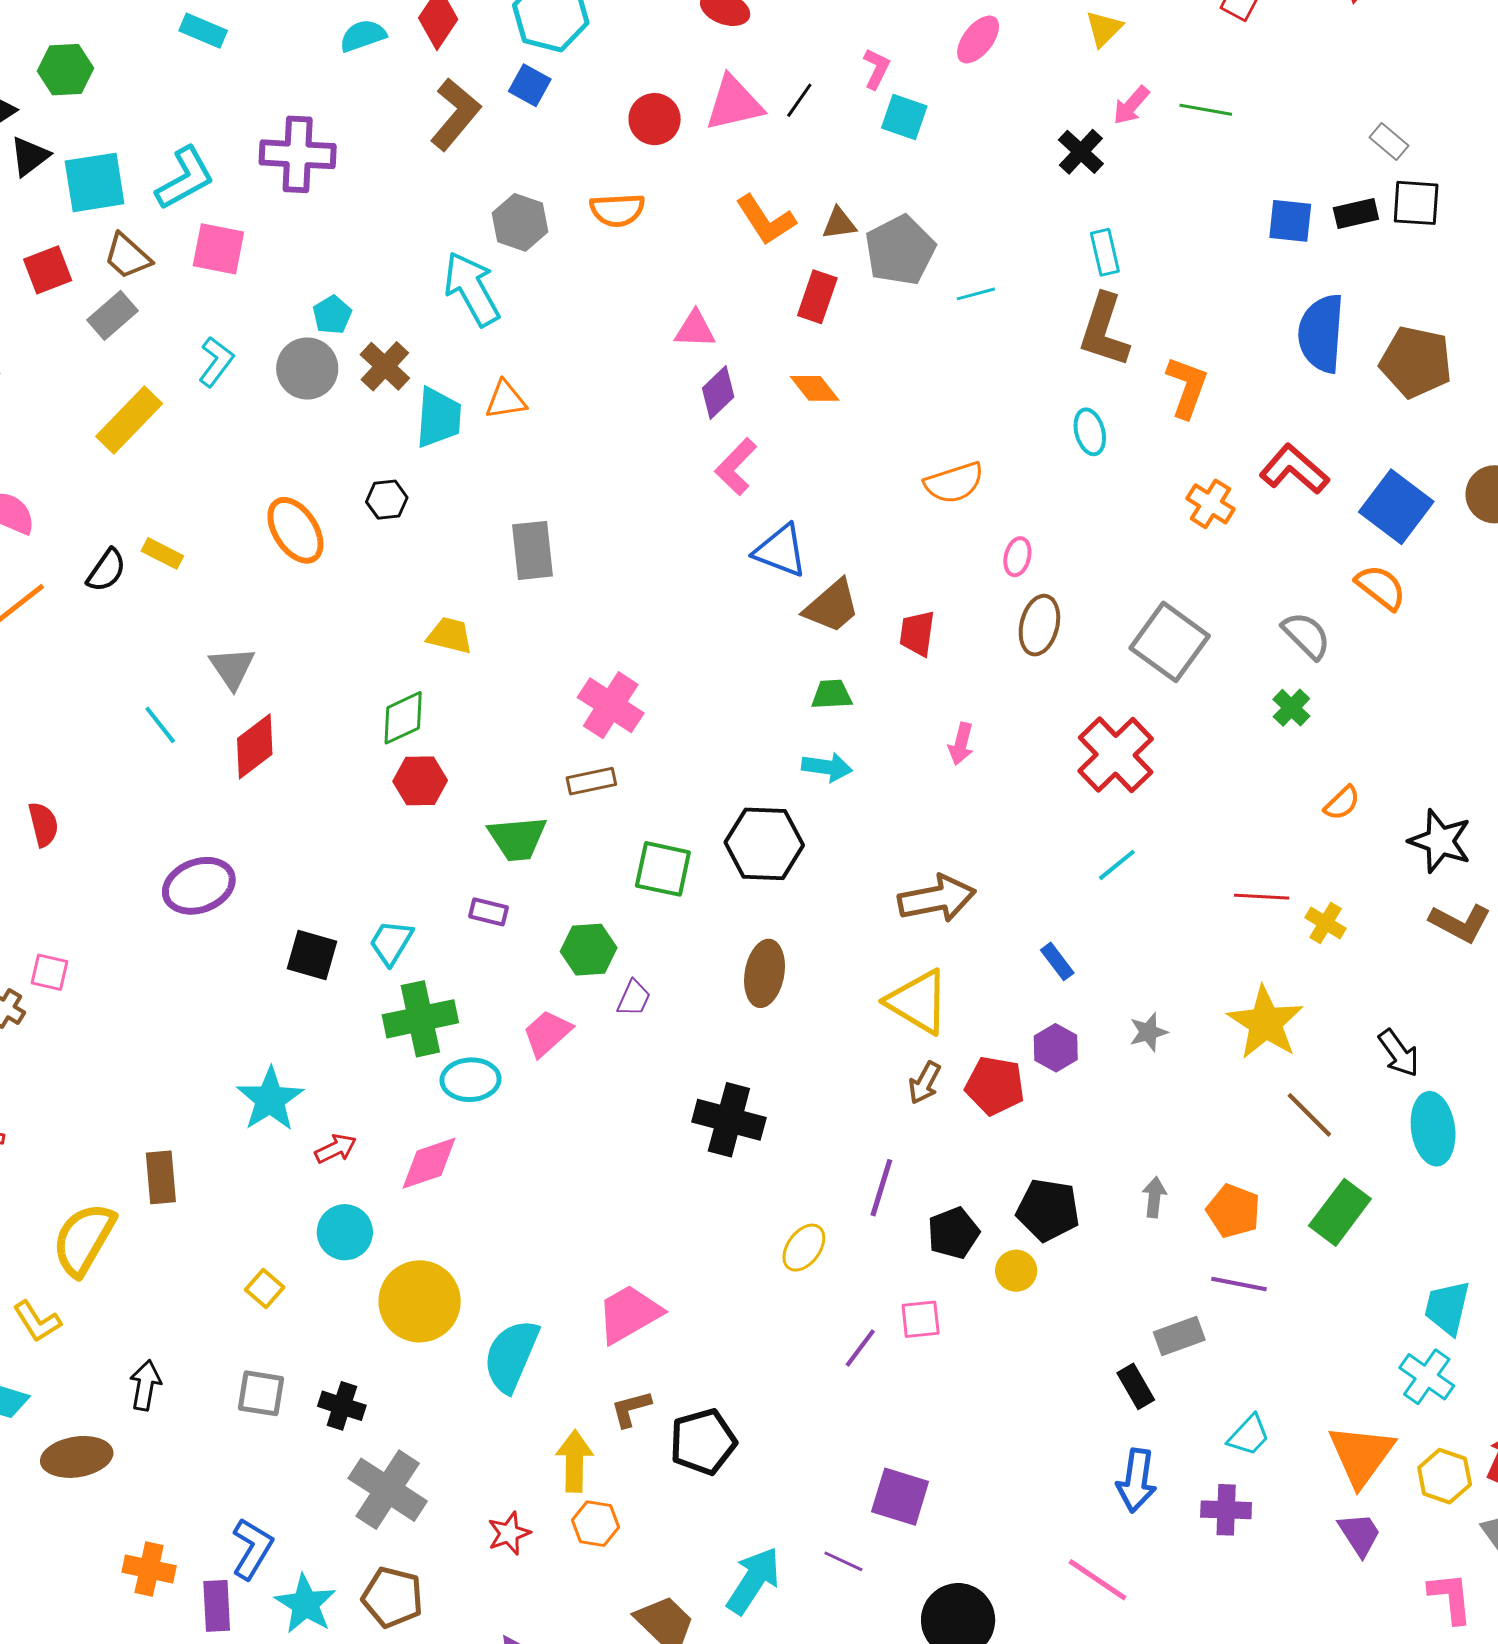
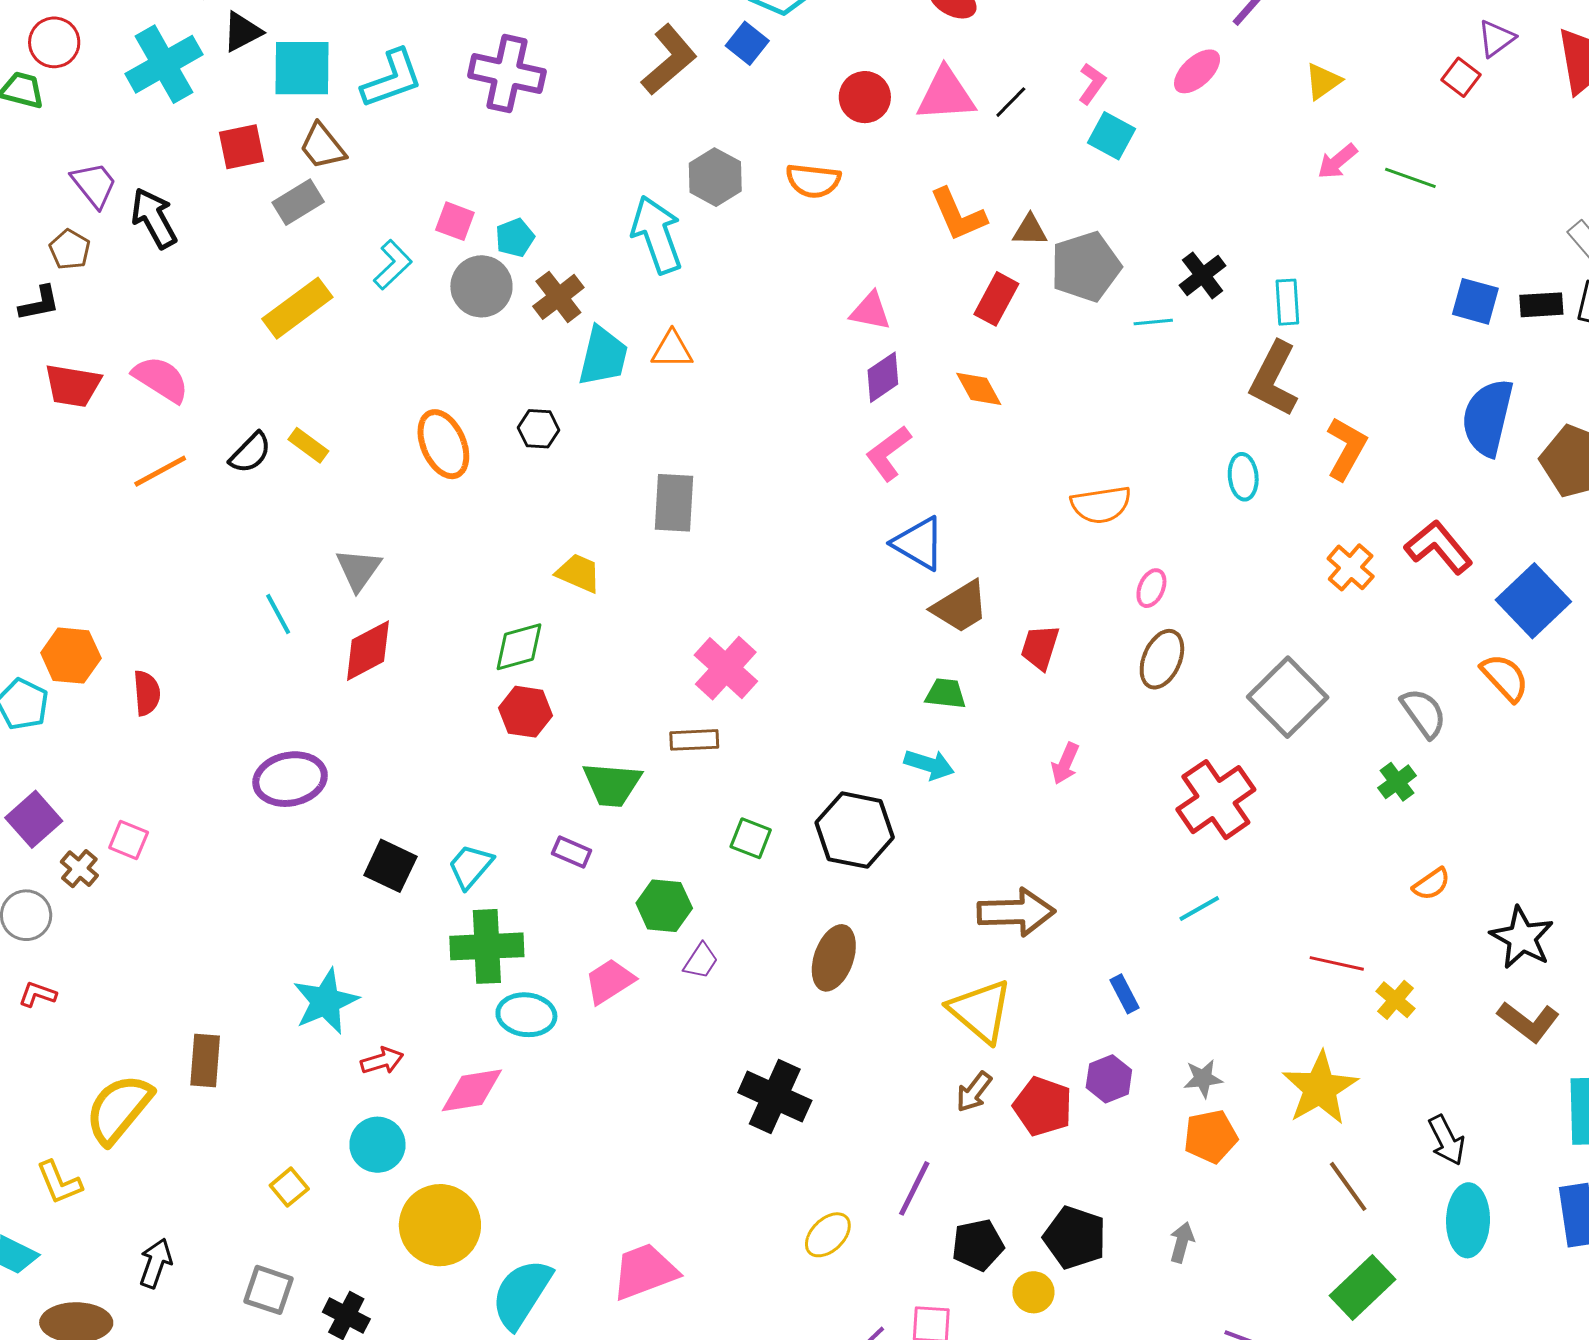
black cross: (1081, 152) -> (1203, 275), moved
pink square: (218, 249) -> (455, 221), moved, size x0.7
green square: (663, 869) -> (751, 838), size x0.7
orange pentagon: (1233, 1211) -> (1211, 1137), moved, turned 30

